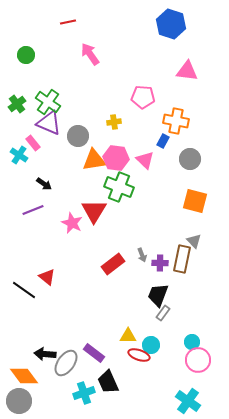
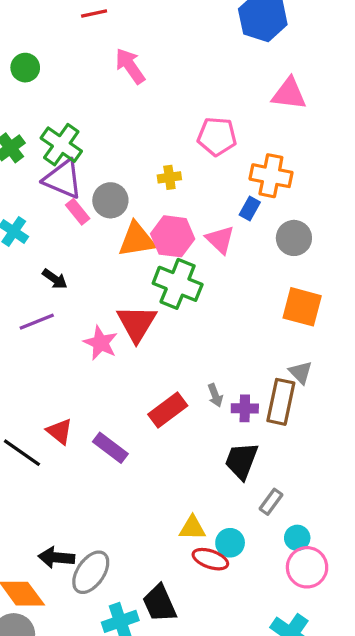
pink rectangle: (33, 143) -> (78, 212), moved
gray rectangle: (163, 313) -> (271, 502), moved
purple rectangle: (94, 353) -> (110, 448), moved

